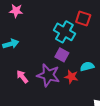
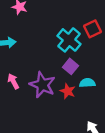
red square: (83, 18) -> (93, 29), turned 35
purple square: (62, 55) -> (70, 66), moved

